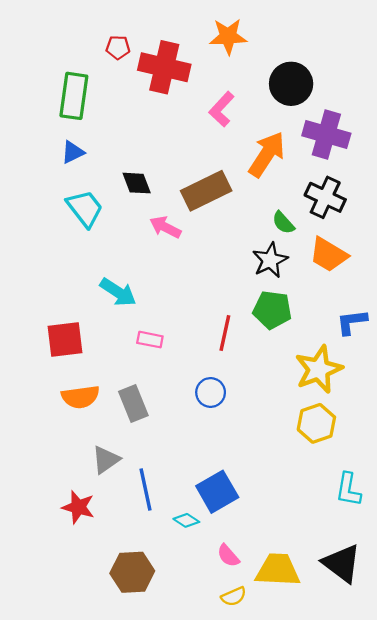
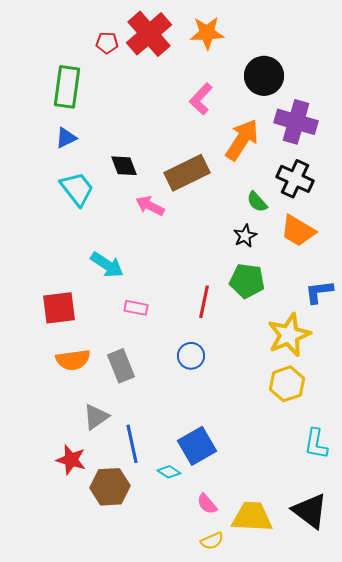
red cross: (164, 67) -> (149, 34), moved, turned 36
black star: (270, 260) -> (245, 236), size x0.7
brown hexagon: (132, 572) -> (110, 487), moved

